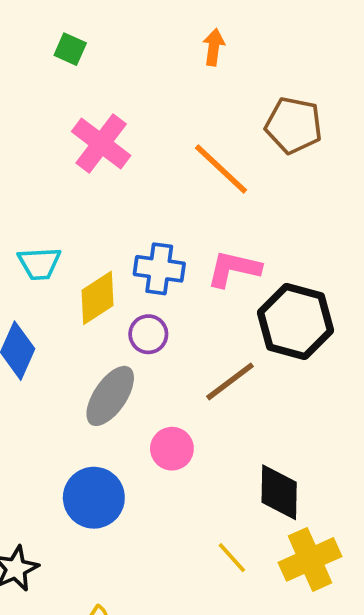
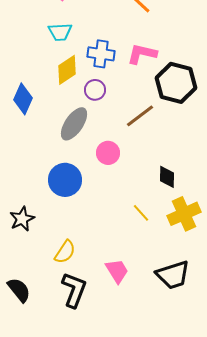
cyan trapezoid: (39, 263) -> (60, 32), moved
black diamond: (279, 492) -> (167, 177), size x0.7

